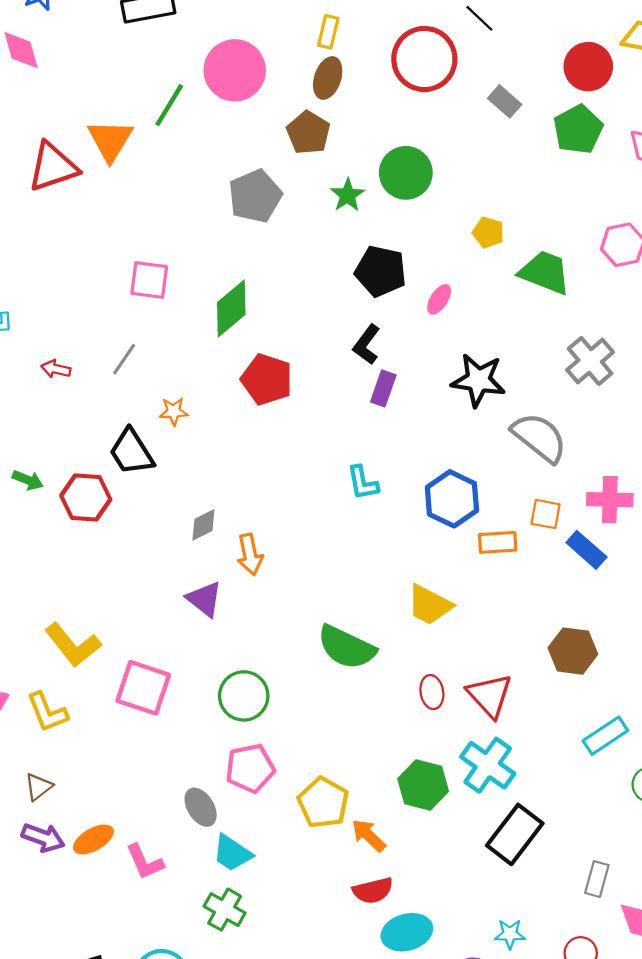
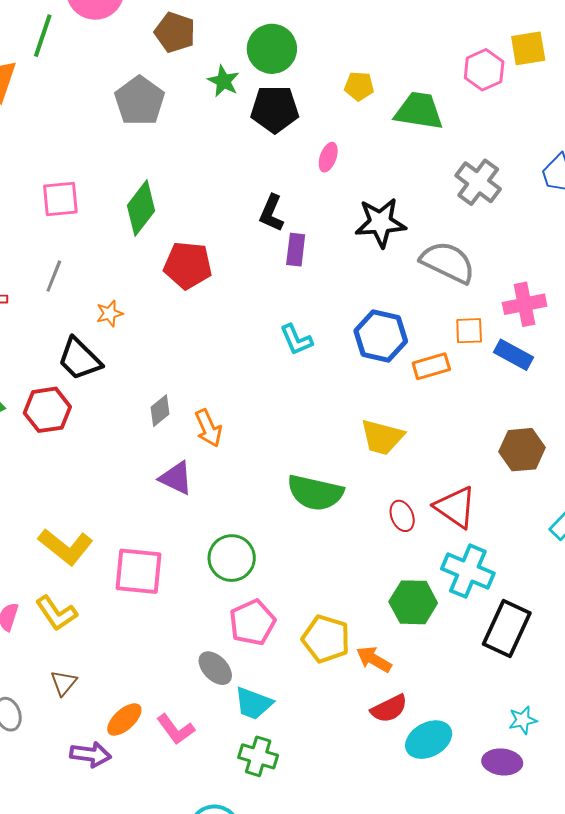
black pentagon: (381, 271) -> (275, 109), moved
purple arrow: (43, 838) -> (91, 754), moved

